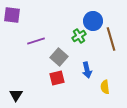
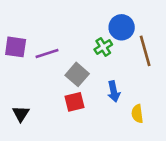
purple square: (12, 15) -> (16, 47), moved
black triangle: (16, 95) -> (21, 114), moved

